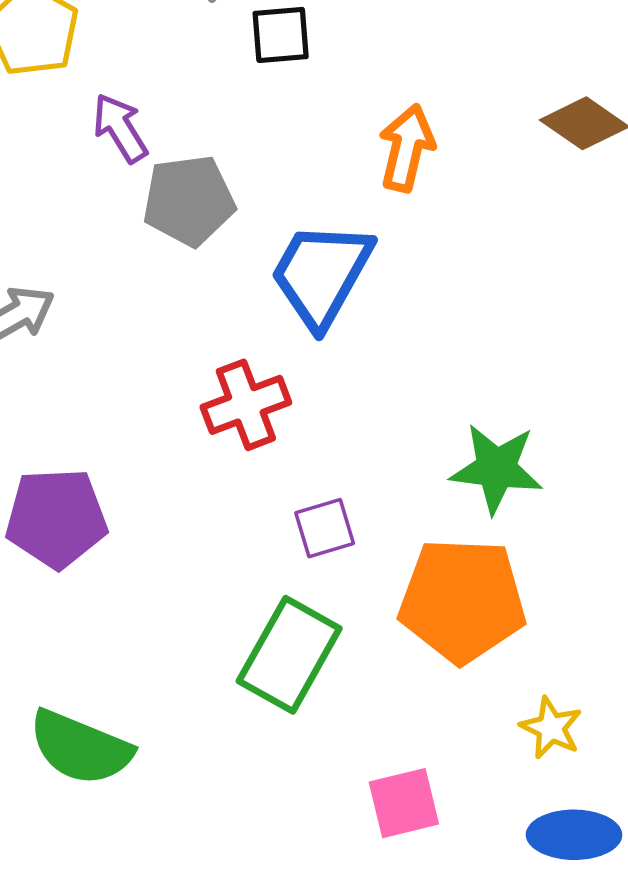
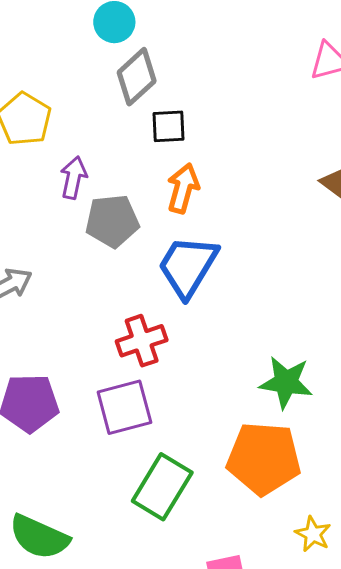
purple arrow: (120, 128) -> (74, 178), turned 42
orange arrow: (407, 148) -> (183, 188), moved
purple square: (325, 528) -> (124, 407), moved, size x1.6

